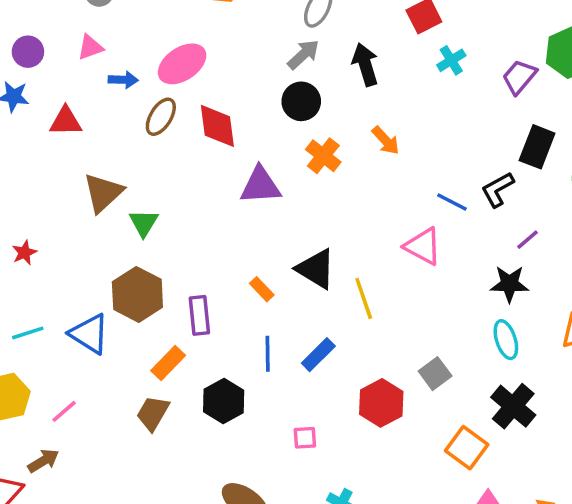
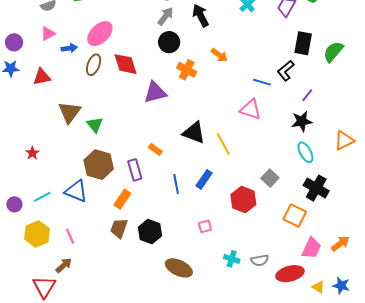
orange rectangle: (262, 289) -> (155, 149), moved
black hexagon: (224, 401) -> (150, 232), moved
pink line: (64, 411) -> (70, 236), turned -63

